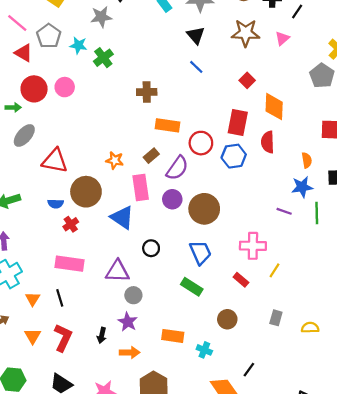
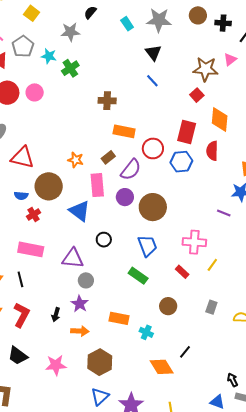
brown star: (246, 33) -> (206, 69), moved

